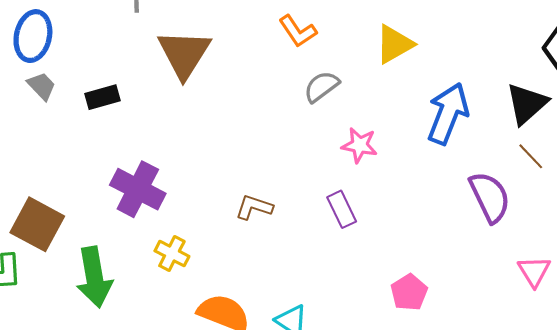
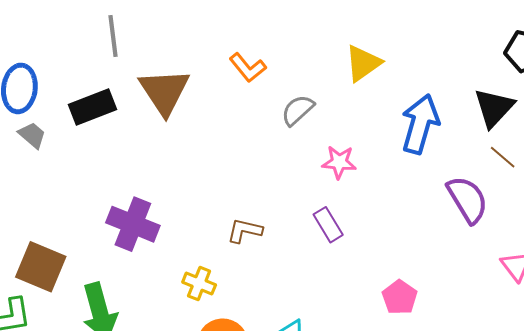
orange L-shape: (298, 31) -> (248, 68), moved
black rectangle: (102, 97) -> (93, 107), moved, size x1.4
yellow cross: (172, 254) -> (199, 283), moved

